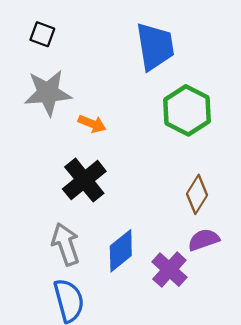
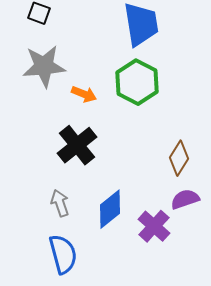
green hexagon: (187, 110) -> (137, 82), moved
gray arrow: (66, 244) -> (60, 203), size x0.7

